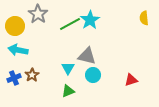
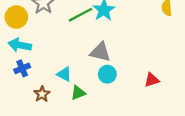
cyan triangle: (68, 68) -> (64, 74), moved, turned -32
brown star: (32, 75) -> (42, 94), moved
blue cross: (14, 78) -> (22, 68), moved

